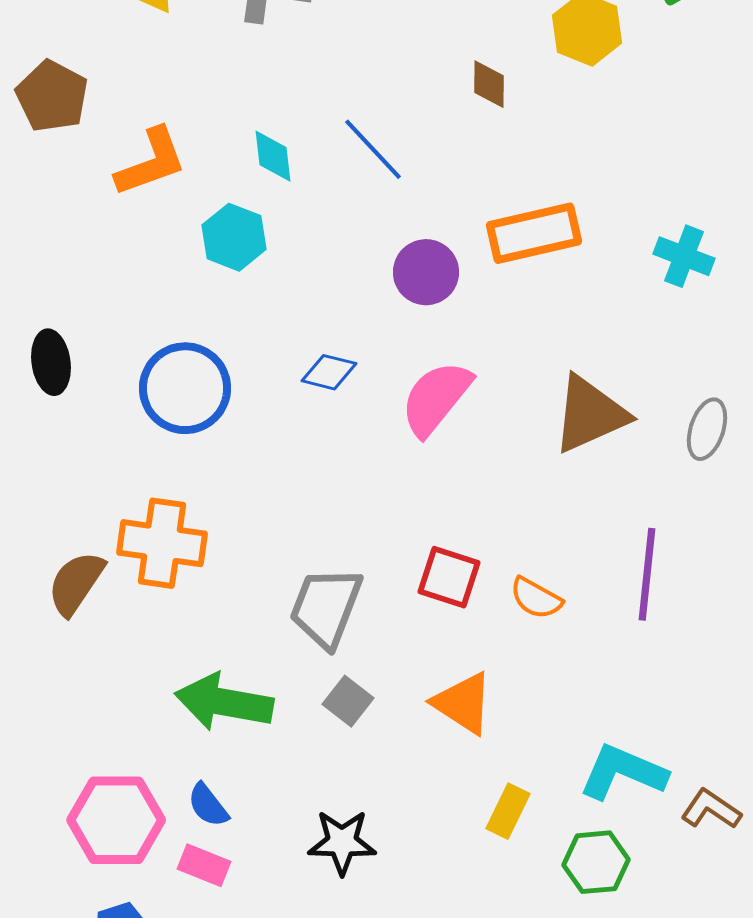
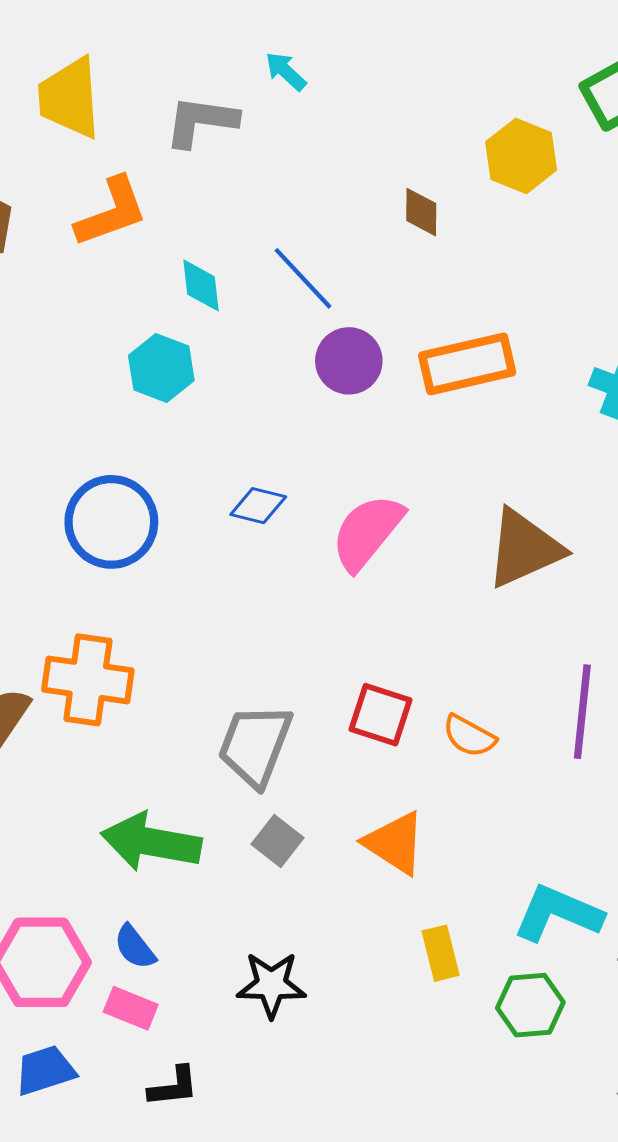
orange L-shape: (151, 162) -> (111, 212), moved
purple circle: (426, 272) -> (349, 361), moved
yellow rectangle: (508, 811) -> (441, 953), turned -40

